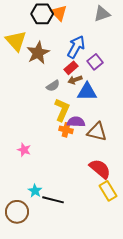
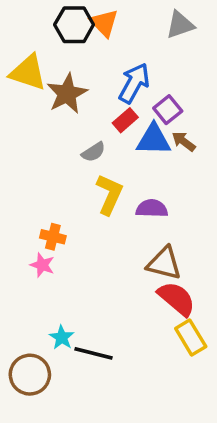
yellow triangle: (16, 41) -> (28, 72), turned -30
brown arrow: (75, 80) -> (184, 141), moved, turned 56
blue triangle: (87, 92) -> (154, 140), moved
purple semicircle: (76, 122) -> (152, 209), moved
orange cross: (66, 130) -> (53, 237), moved
brown triangle: (97, 132) -> (164, 263), moved

